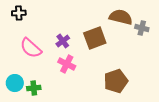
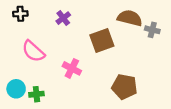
purple cross: (63, 41) -> (63, 18), moved
brown pentagon: (116, 81) -> (124, 87), turned 30

